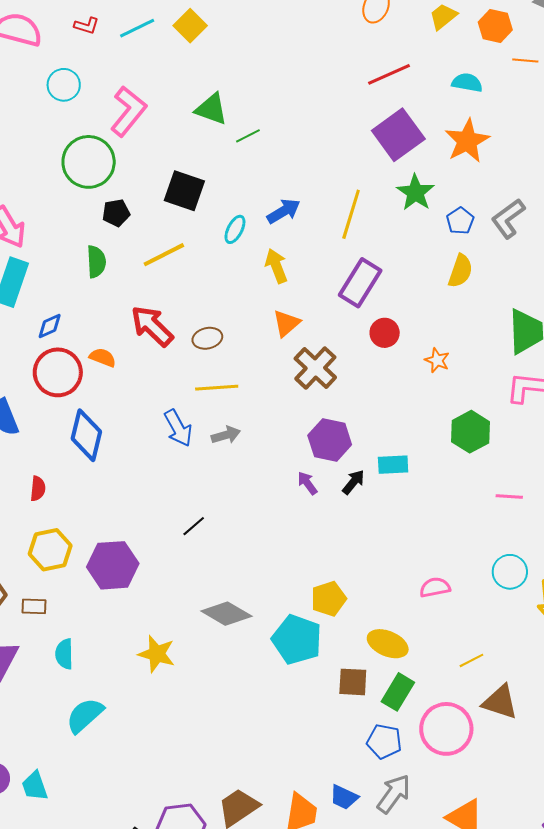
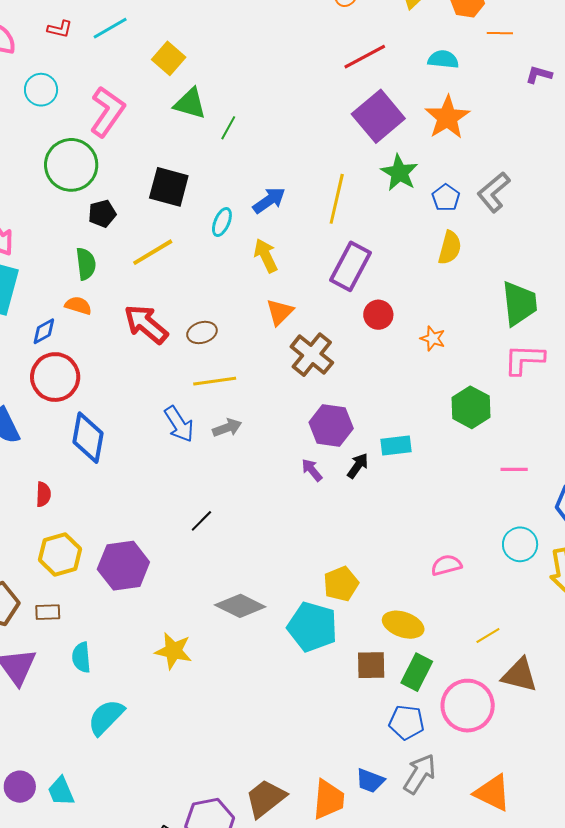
yellow square: (190, 26) -> (169, 58), moved
green line: (248, 136) -> (228, 128), turned -30
orange semicircle: (103, 357) -> (78, 306), moved

